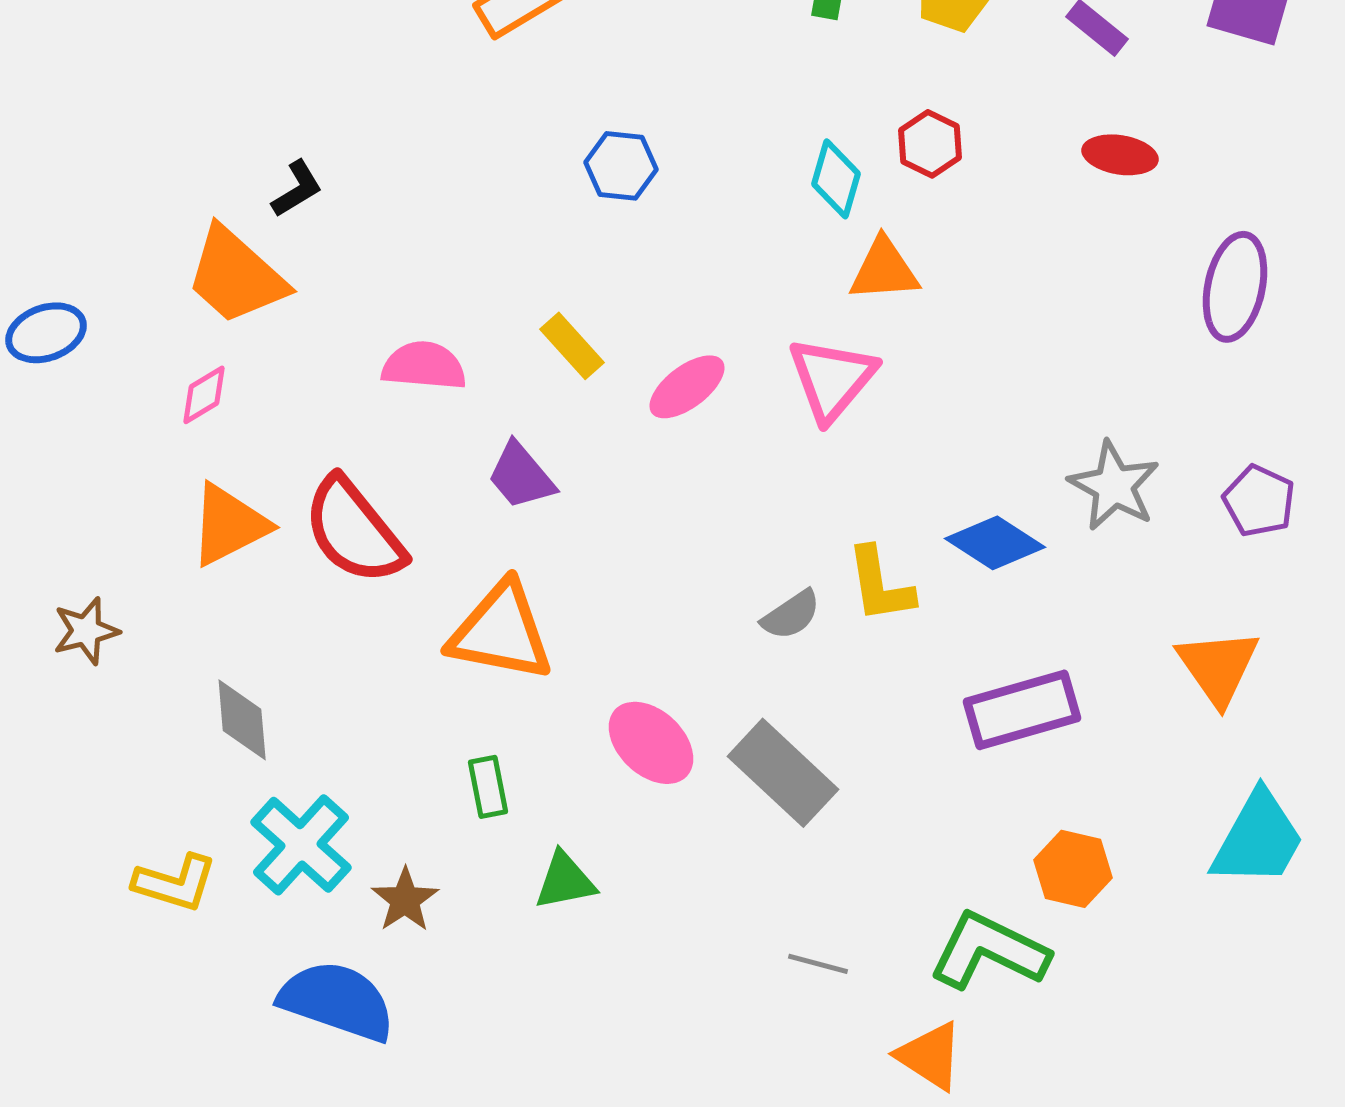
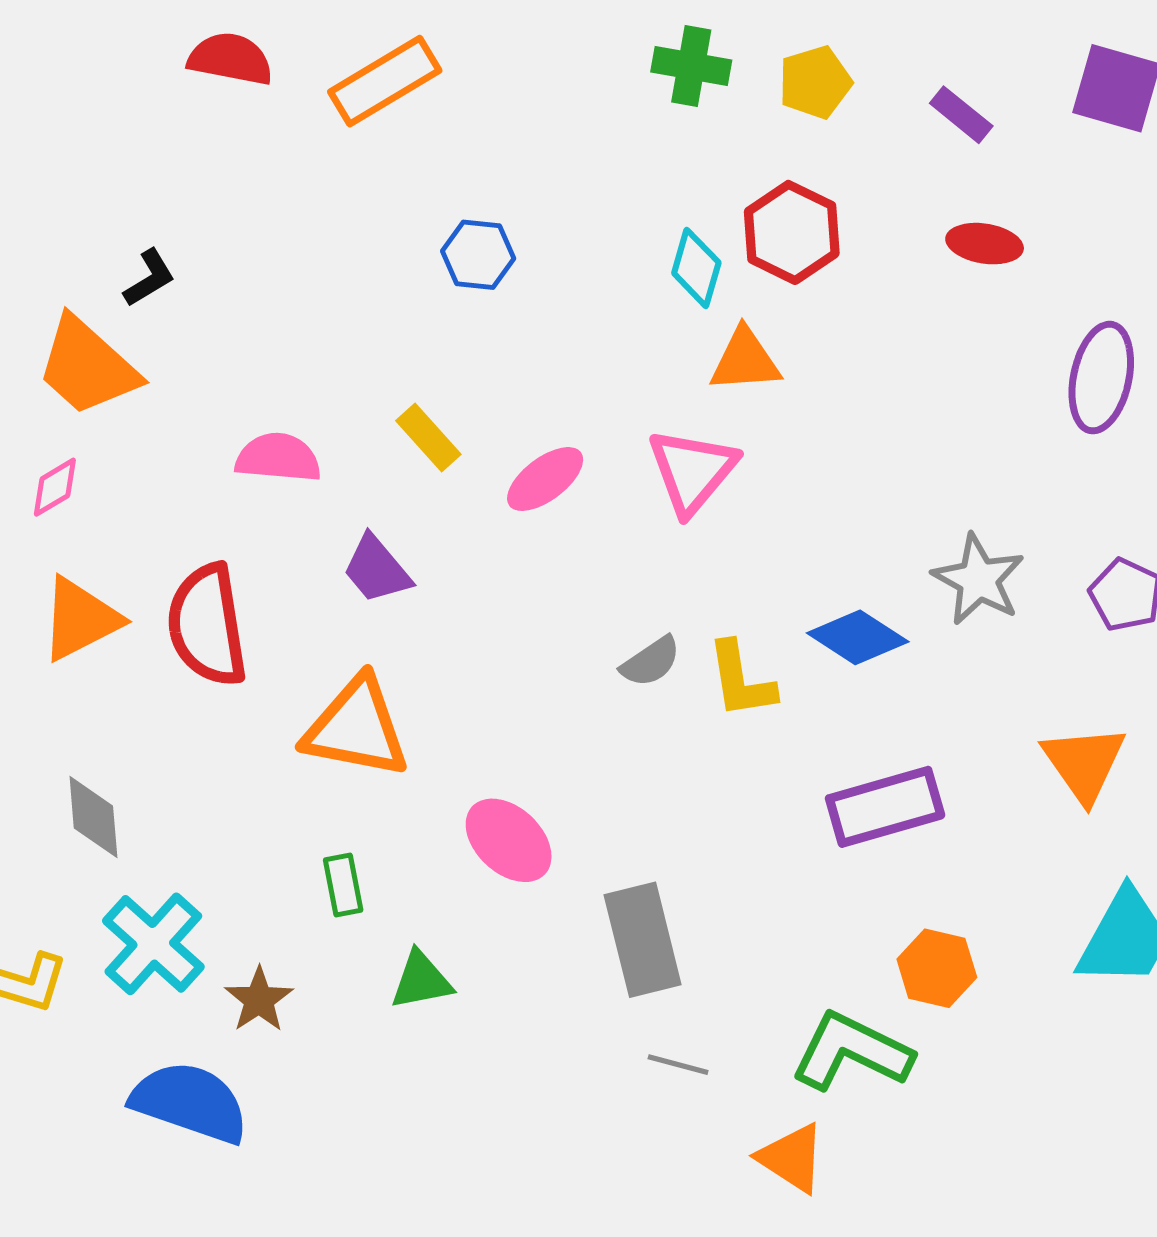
red hexagon: (930, 144) -> (792, 232), size x1.5
red semicircle: (354, 531) -> (207, 625), turned 30
gray semicircle: (791, 615) -> (651, 662), moved
gray rectangle: (783, 773) -> (643, 940), moved, turned 33

